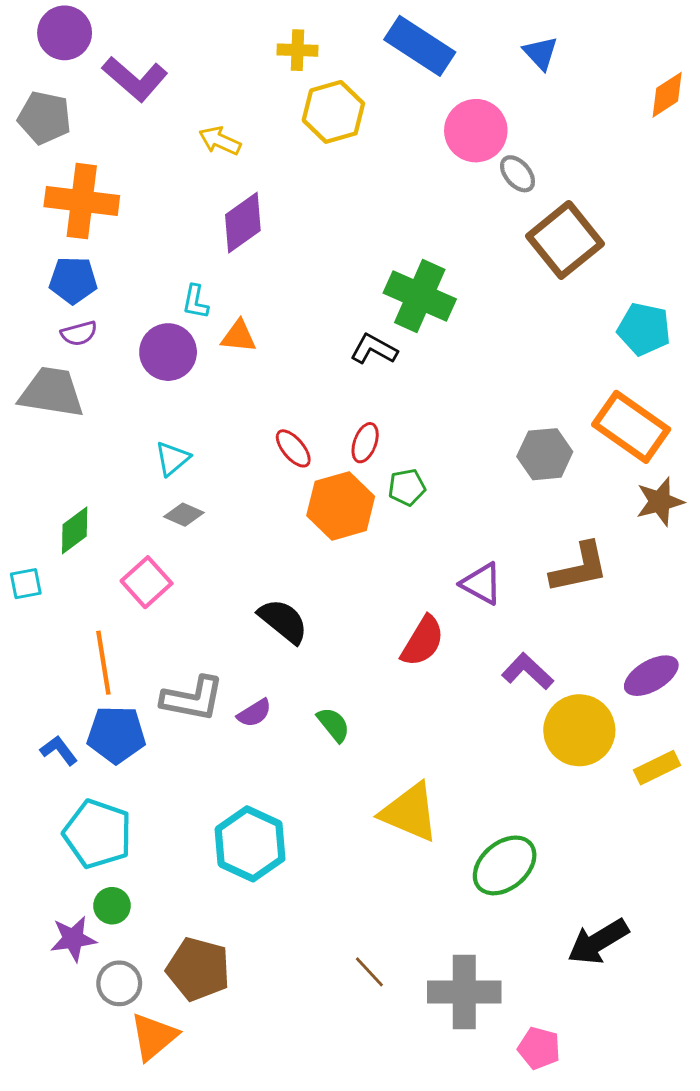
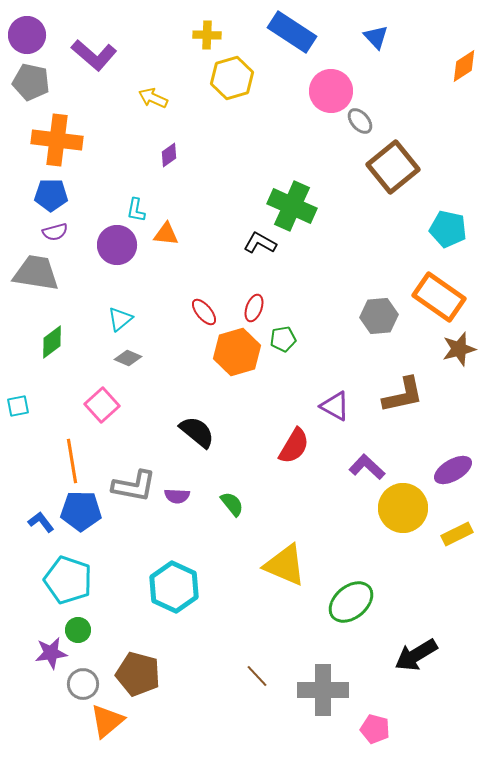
purple circle: (65, 33) -> (27, 35), moved
purple diamond: (243, 223) -> (169, 155), size x0.6
green diamond: (75, 530) -> (52, 342), moved
purple semicircle: (254, 713) -> (177, 496), turned 35

